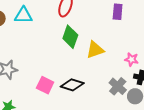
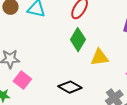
pink square: (45, 85) -> (22, 80), moved

